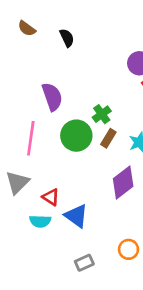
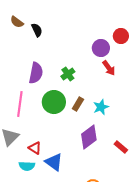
black semicircle: (67, 38) -> (37, 30), moved
purple semicircle: (52, 97) -> (36, 73), turned 30
green cross: (102, 114) -> (68, 74), moved

